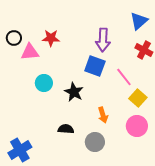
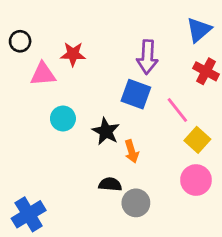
black circle: (14, 38) -> (20, 41), moved
orange arrow: (103, 115) -> (132, 151), moved
black semicircle: (66, 129) -> (110, 184), moved

